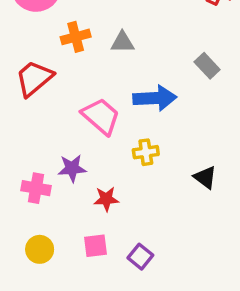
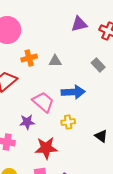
gray rectangle: (207, 66) -> (98, 65), moved
purple star: (72, 168) -> (27, 122), moved
red star: (106, 199) -> (46, 148), size x1.6

